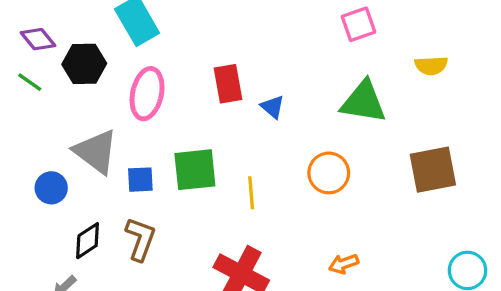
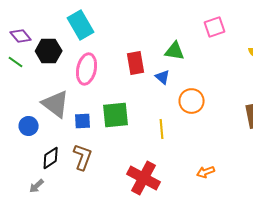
green triangle: (363, 102) -> (175, 51), moved, size x0.7
orange circle: (329, 173) -> (192, 101), moved
yellow line: (251, 193) -> (162, 129), moved

